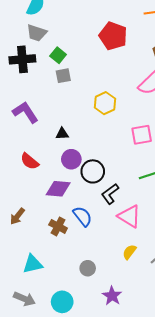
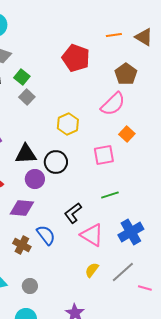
gray square: (63, 76) -> (27, 97), turned -35
black triangle: (62, 134) -> (26, 154), size x1.6
black circle: (93, 171) -> (56, 162), moved
gray circle: (88, 268) -> (30, 286), moved

